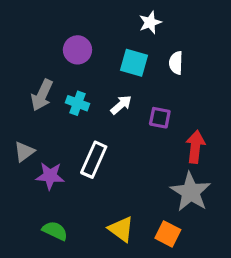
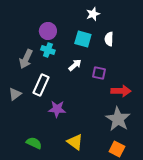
cyan cross: (77, 103) -> (48, 50), moved
red arrow: (195, 147) -> (121, 91), turned 84
white rectangle: (94, 160) -> (41, 85), moved
purple star: (50, 176) -> (57, 109), moved
orange square: (168, 234) -> (117, 149), moved

